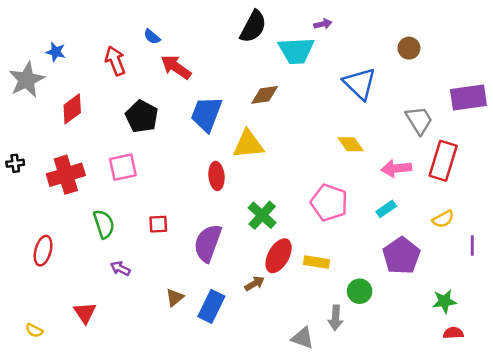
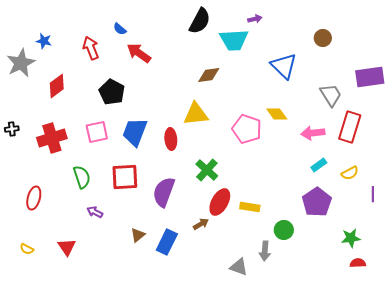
blue trapezoid: (206, 114) -> (135, 132), moved
pink pentagon: (329, 203) -> (247, 129), moved
cyan rectangle: (386, 209) -> (319, 165), moved
red square: (158, 224) -> (125, 177), size x1.8
yellow semicircle: (34, 330) -> (27, 249), moved

